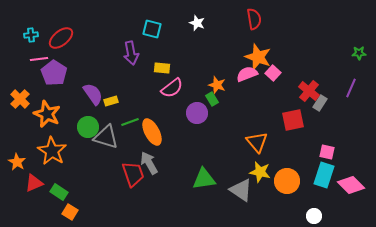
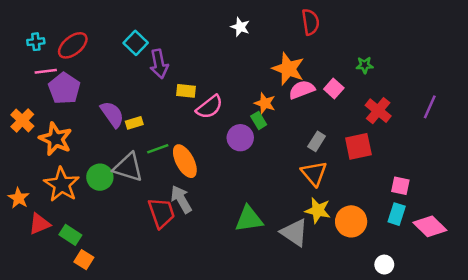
cyan square: (152, 29) -> (136, 43), moved, turned 30
green star: (359, 53) -> (365, 65), moved
orange star: (258, 57) -> (288, 69), moved
yellow rectangle: (162, 68) -> (186, 91), moved
gray rectangle: (320, 103) -> (317, 141), moved
green circle: (88, 127) -> (100, 177), moved
cyan rectangle: (324, 175) -> (397, 214), size x0.7

